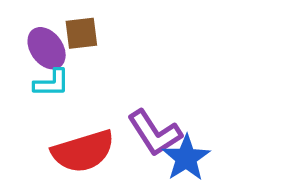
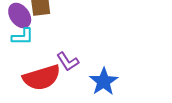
purple L-shape: (155, 133) -> (68, 62), moved, size x0.7

